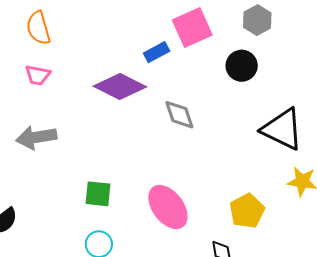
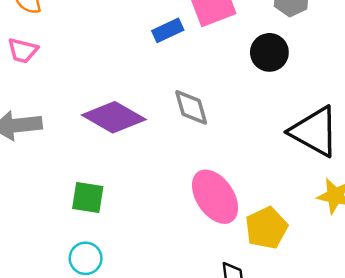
purple diamond: (120, 87) -> (114, 117), moved
pink ellipse: (168, 207) -> (215, 197), moved

